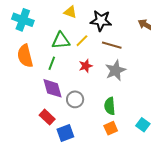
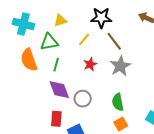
yellow triangle: (70, 12) -> (60, 20), moved, turned -32
green triangle: (61, 41) -> (49, 42), moved
brown line: (112, 45) -> (114, 41), turned 42
red rectangle: (47, 117) -> (56, 119), turned 56

